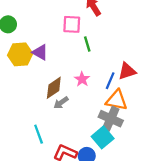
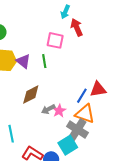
green line: (87, 44) -> (44, 61), moved
pink star: (82, 79) -> (59, 111), moved
gray arrow: (61, 103) -> (48, 109), moved

